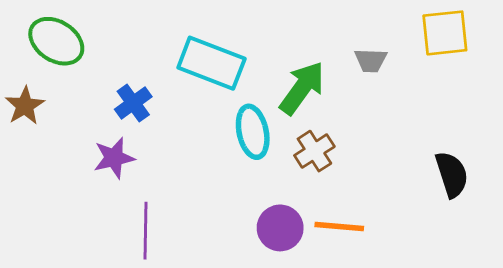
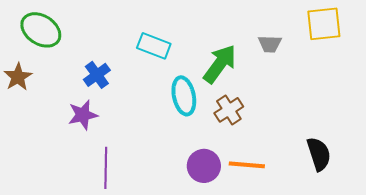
cyan rectangle: (211, 63) -> (154, 46), size x0.7
black semicircle: (452, 174) -> (319, 154), moved

